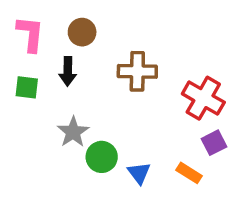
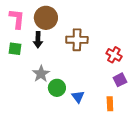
brown circle: (82, 32) -> (46, 18), size x1.5
red cross: (203, 98) -> (114, 55), size x0.7
orange rectangle: (189, 173) -> (110, 104), moved, turned 56

